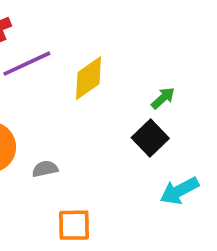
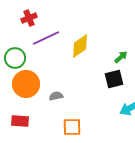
black square: (150, 138) -> (114, 79), turned 30

